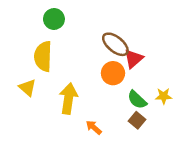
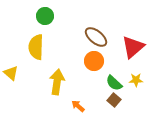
red triangle: (133, 59) -> (133, 47), moved, size x1.4
yellow triangle: (27, 88) -> (11, 73), moved

